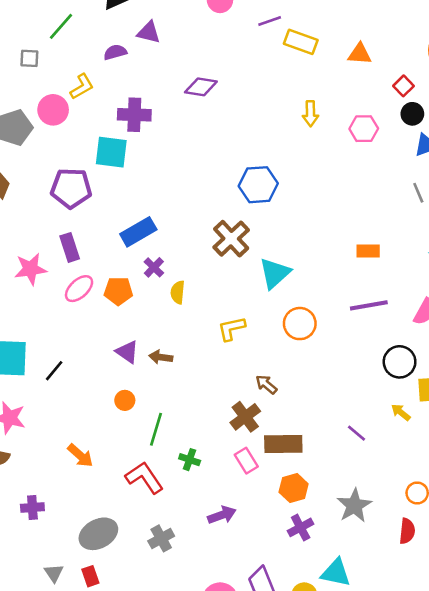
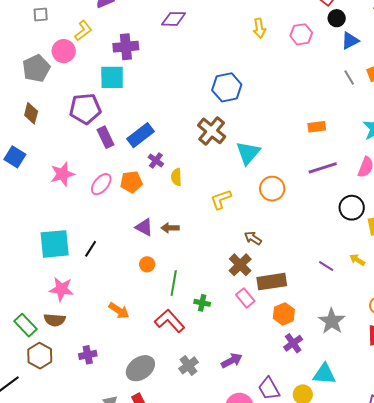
purple rectangle: (70, 247) -> (105, 137), moved
yellow arrow: (401, 412) -> (357, 260), moved
purple arrow: (222, 515) -> (232, 361), moved

